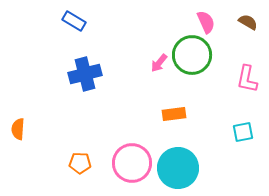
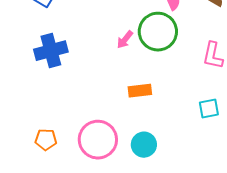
cyan circle: (178, 168) -> (144, 145), size x0.6

